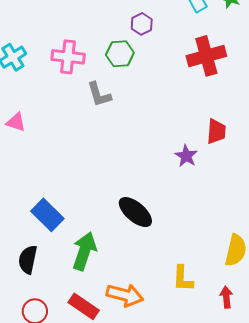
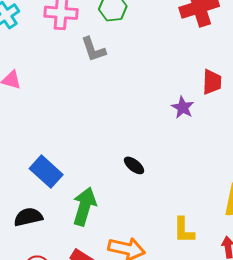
black ellipse: (135, 212) -> (134, 165), size x0.6
black semicircle: (28, 260) -> (28, 217), turned 68

